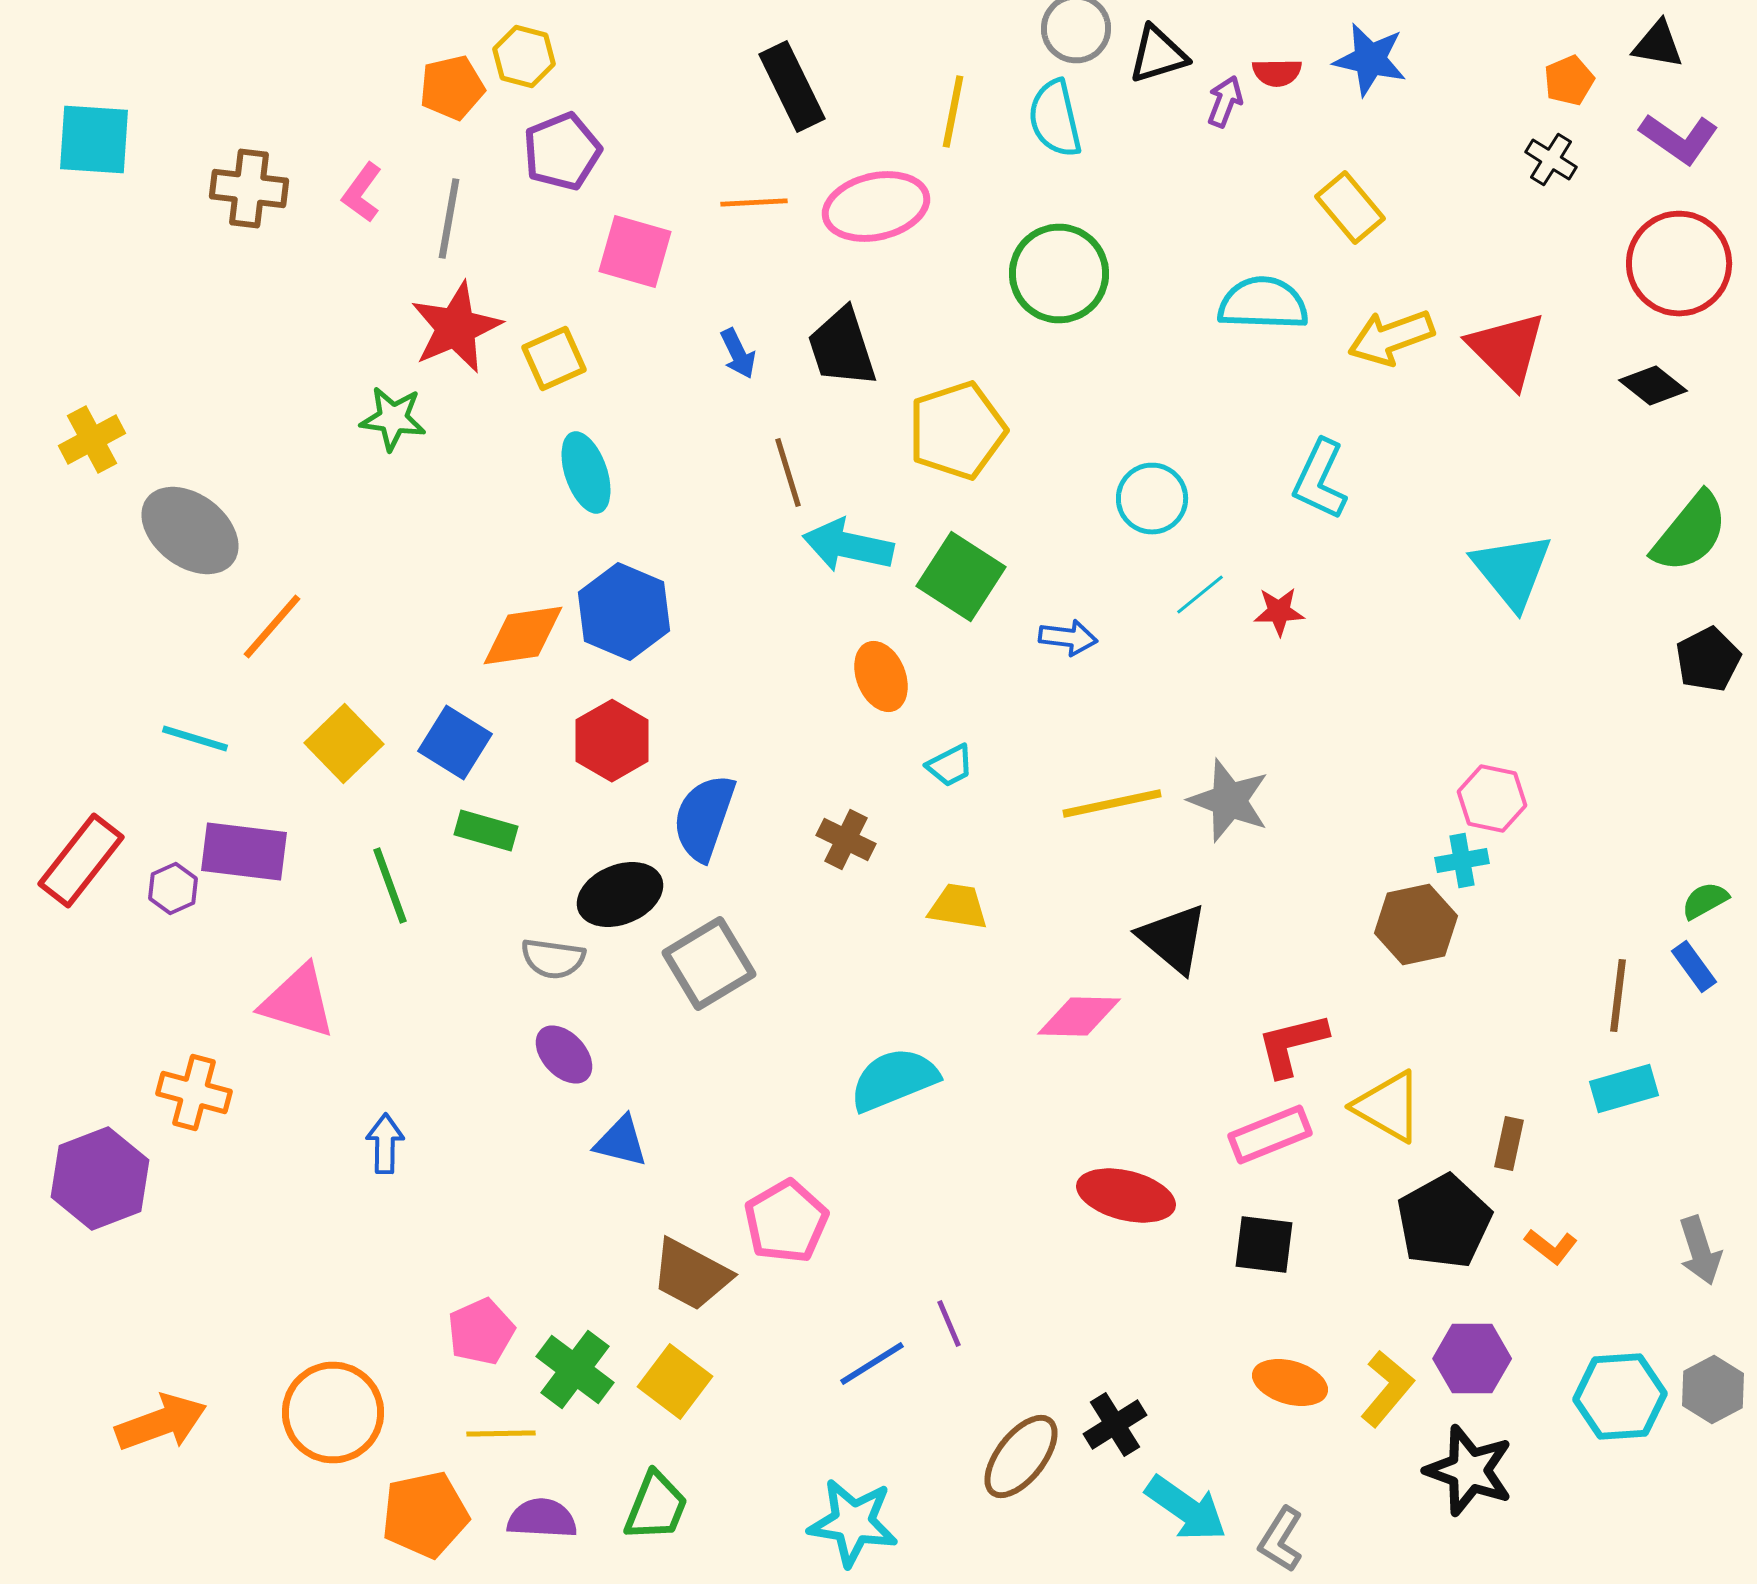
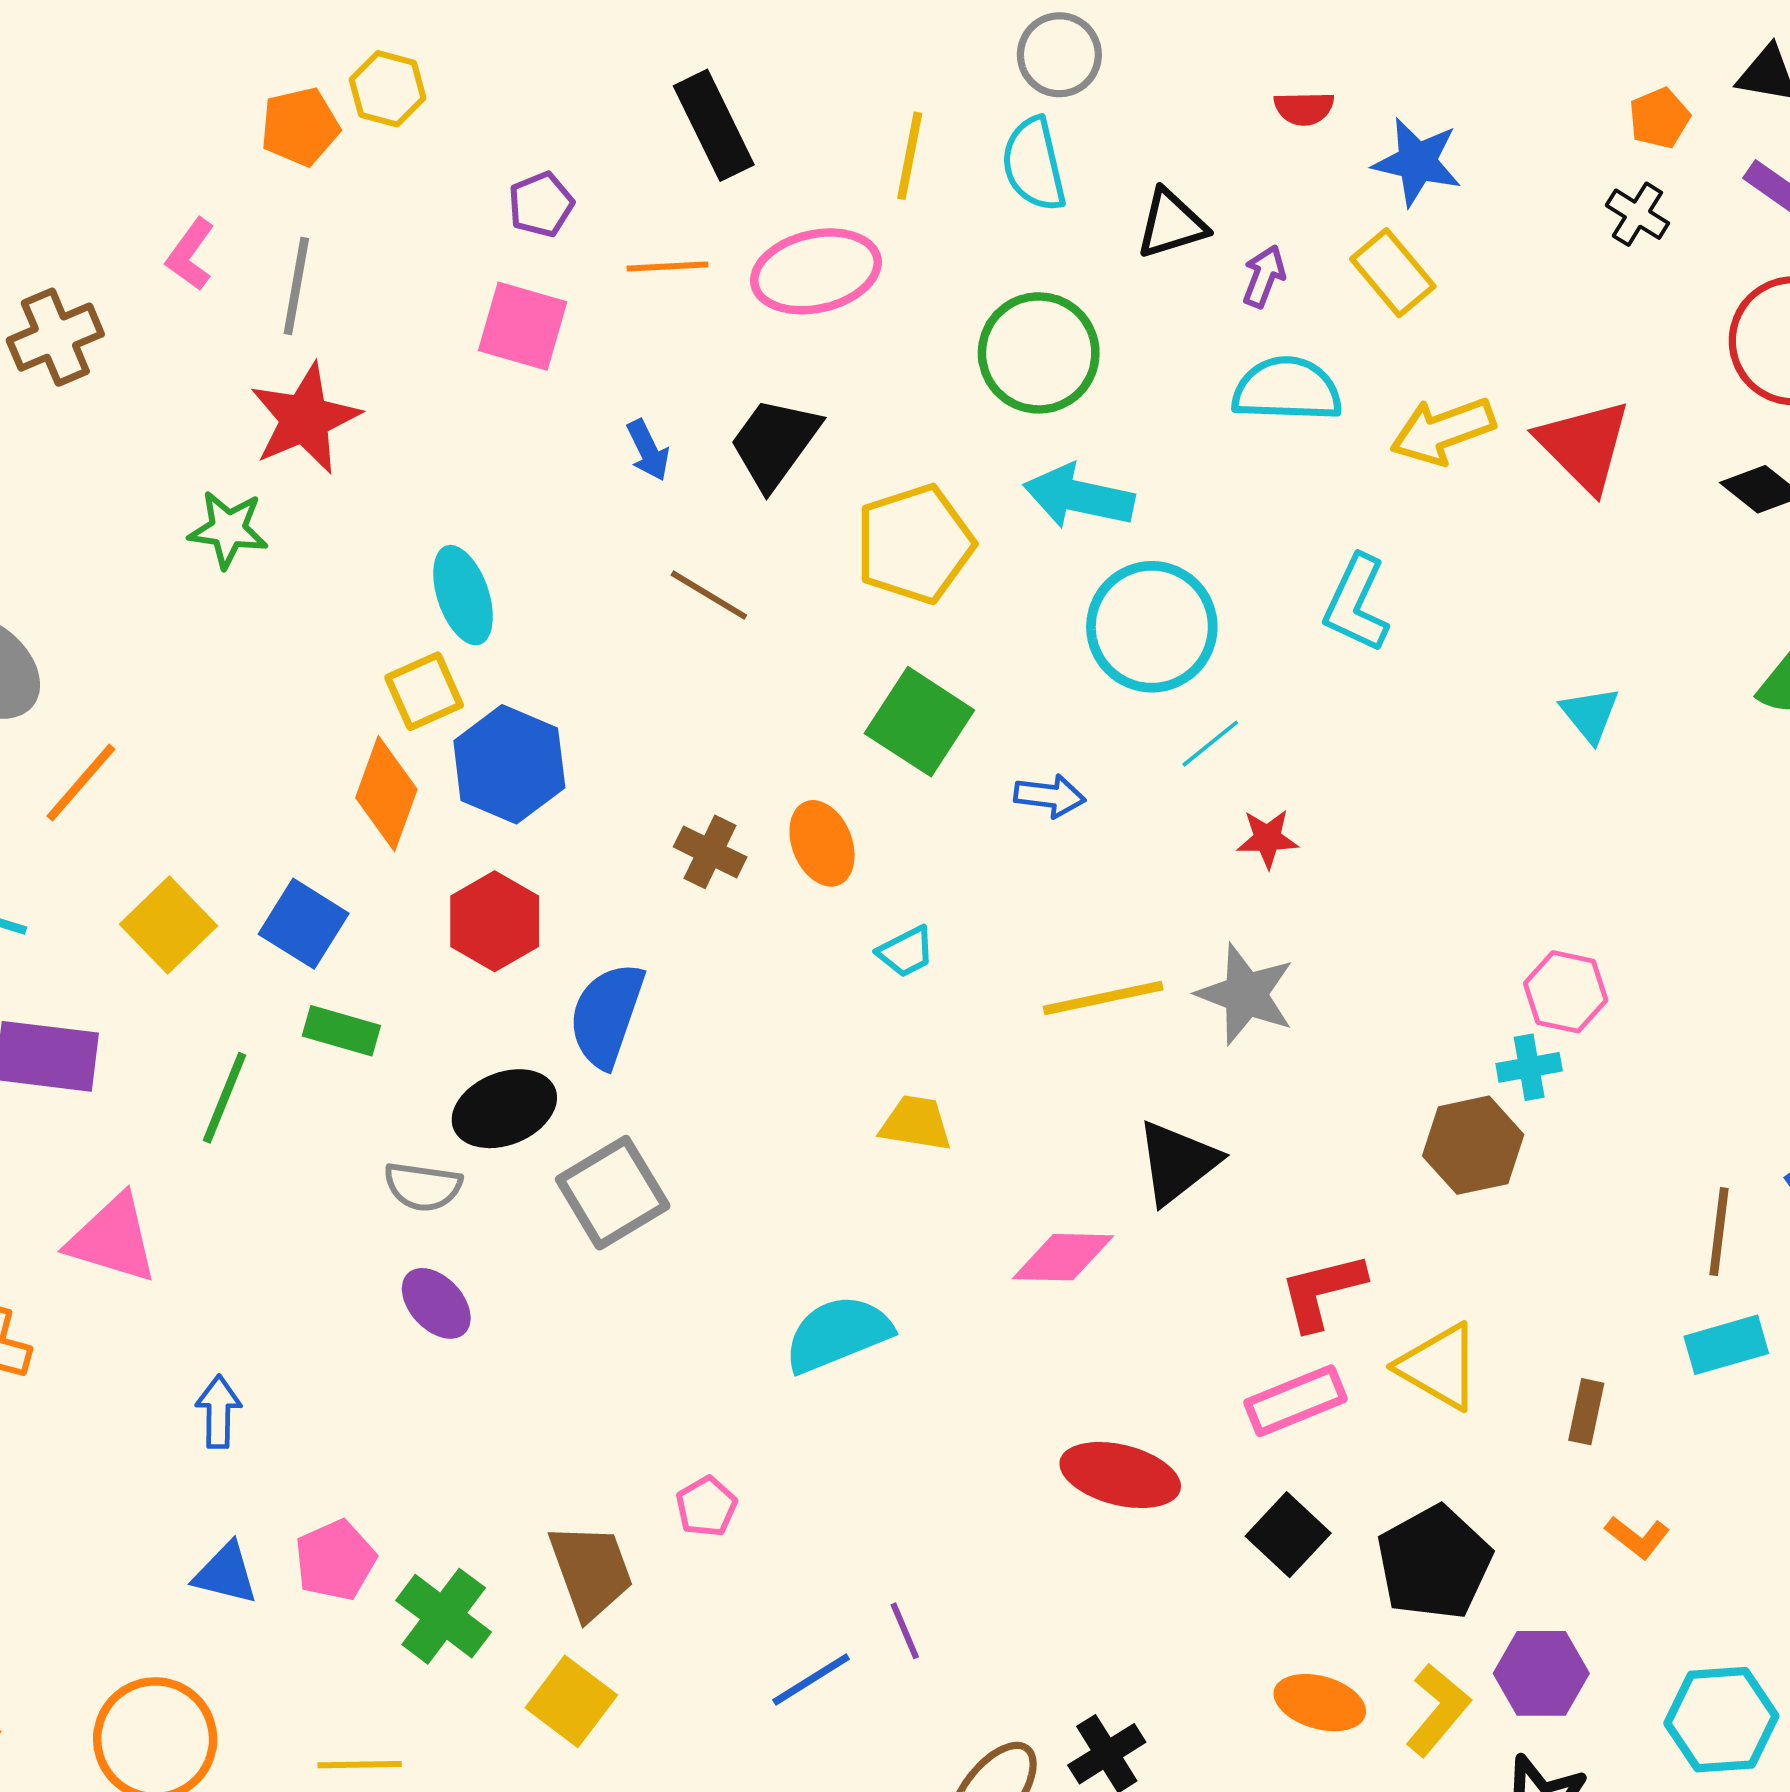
black triangle: (1158, 54) -> (1171, 224), moved
blue star: (1370, 60) -> (1417, 162), moved
purple arrow: (1225, 102) -> (1264, 276), moved
purple pentagon: (562, 152) -> (541, 204), moved, size x0.7
brown cross: (249, 188) -> (55, 337), moved, turned -30
black trapezoid: (842, 348) -> (775, 443), turned 54
yellow square: (554, 358) -> (424, 691), moved
brown line: (788, 472) -> (709, 595), turned -42
cyan circle: (1152, 498) -> (1152, 627), size x1.5
cyan arrow: (848, 546) -> (1079, 497), moved
cyan triangle: (1512, 570) -> (1590, 714), size x0.6
red star: (1279, 612) -> (1267, 839), moved
orange diamond: (523, 636) -> (386, 793), turned -62
brown cross: (846, 840) -> (710, 852), moved
green line: (390, 886) -> (224, 1098), turned 42
black triangle: (1173, 938) -> (1177, 1162), turned 42
blue triangle: (621, 1142) -> (226, 1574), moved
pink pentagon: (786, 1222) -> (706, 1507), size x0.6
black pentagon: (1444, 1222) -> (1434, 1563), moved
black square: (1264, 1244) -> (1288, 1535), turned 36
brown trapezoid: (691, 1274) -> (591, 1571), turned -138
pink pentagon: (481, 1332) -> (335, 1560), moved
green cross: (575, 1370) -> (444, 1616), moved

